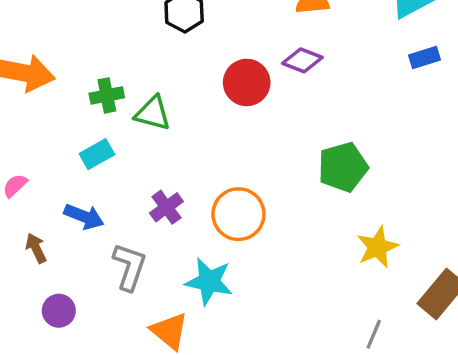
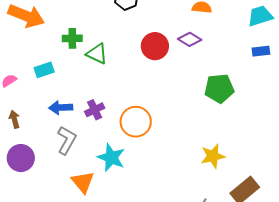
cyan rectangle: (97, 154) -> (44, 70), moved
green pentagon: (343, 167) -> (219, 88), moved
blue arrow: (84, 217) -> (61, 108), moved, turned 145
purple circle: (59, 311) -> (21, 158), size x1.4

